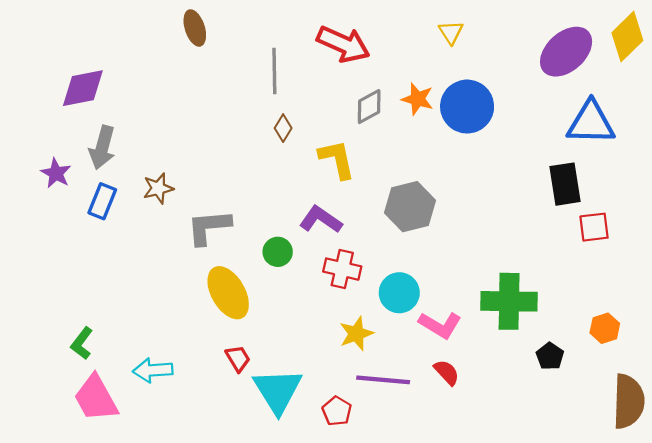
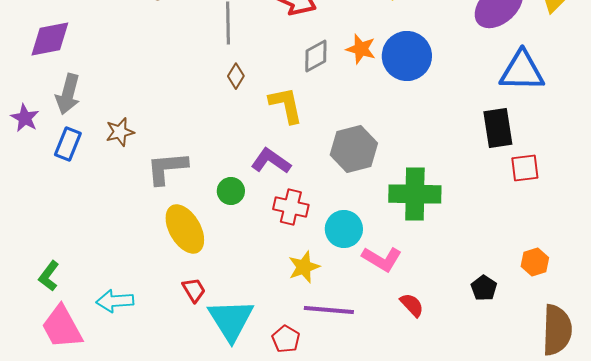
green cross: (509, 301) -> (415, 194), moved
red semicircle: (447, 372) -> (412, 305), moved

